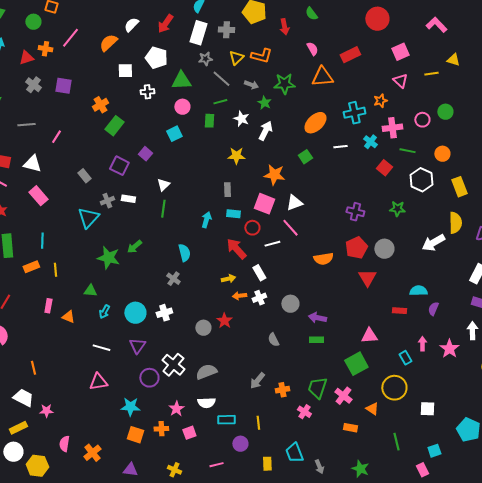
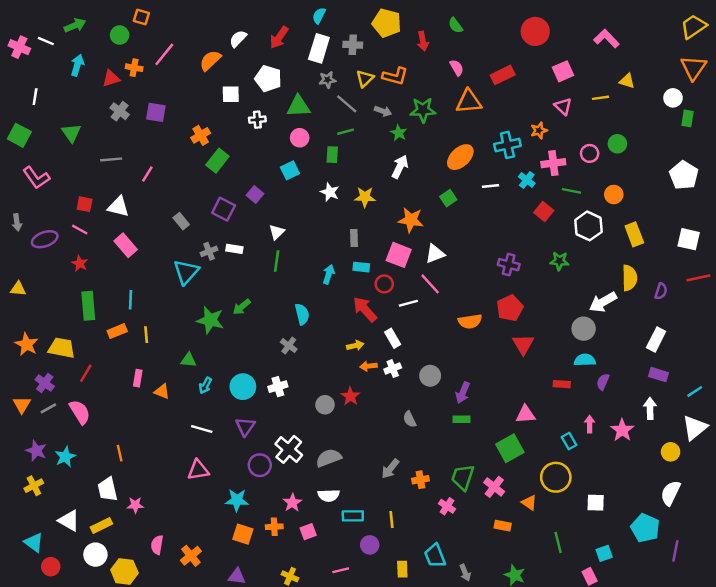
white star: (241, 119) -> (330, 192), moved
gray circle: (384, 249) -> (584, 329), moved
purple arrow: (317, 318) -> (463, 393), turned -78
white trapezoid: (23, 398) -> (108, 489), turned -130

